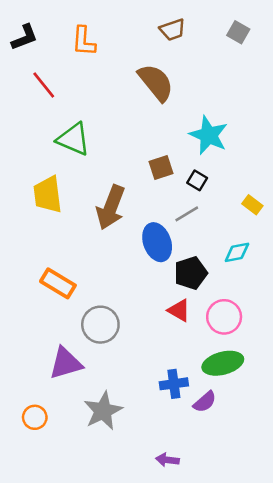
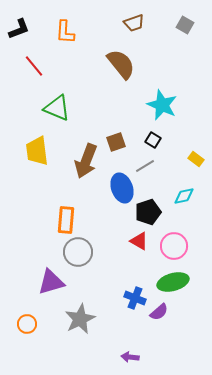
brown square: (161, 167) -> (116, 142), moved
orange rectangle: (58, 283) -> (66, 220), moved, turned 64
blue cross: (174, 384) -> (135, 298), turned 30

